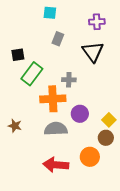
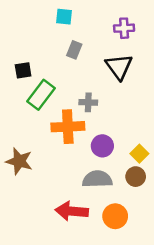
brown star: (15, 126) -> (19, 161), size x1.5
gray semicircle: (56, 129) -> (97, 179), moved
orange circle: (90, 157) -> (115, 216), moved

